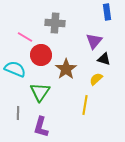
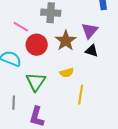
black triangle: (104, 59) -> (92, 51), moved
brown star: (66, 69) -> (66, 41), moved
yellow semicircle: (96, 79) -> (67, 73), moved, turned -152

